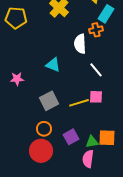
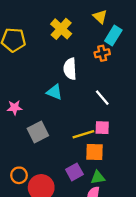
white semicircle: (80, 44) -> (70, 69), moved
gray square: (49, 101) -> (38, 132), moved
orange circle: (44, 129) -> (19, 175), moved
orange square: (107, 138) -> (94, 152), moved

